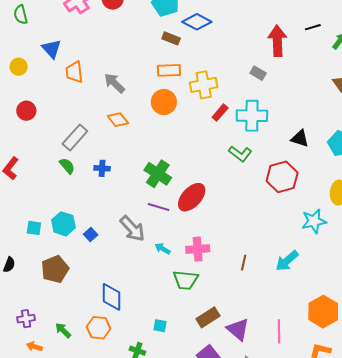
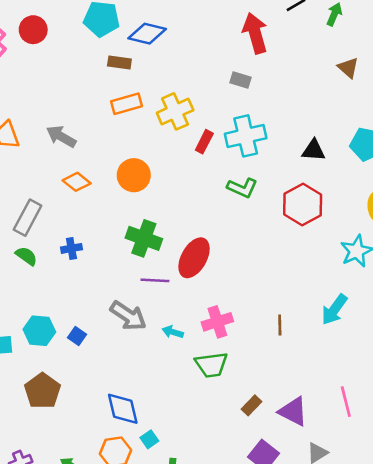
orange circle: (164, 102) -> (134, 175), moved
brown rectangle: (208, 317) -> (251, 405), size x0.7
cyan square: (160, 326) -> (149, 439), moved, turned -32

